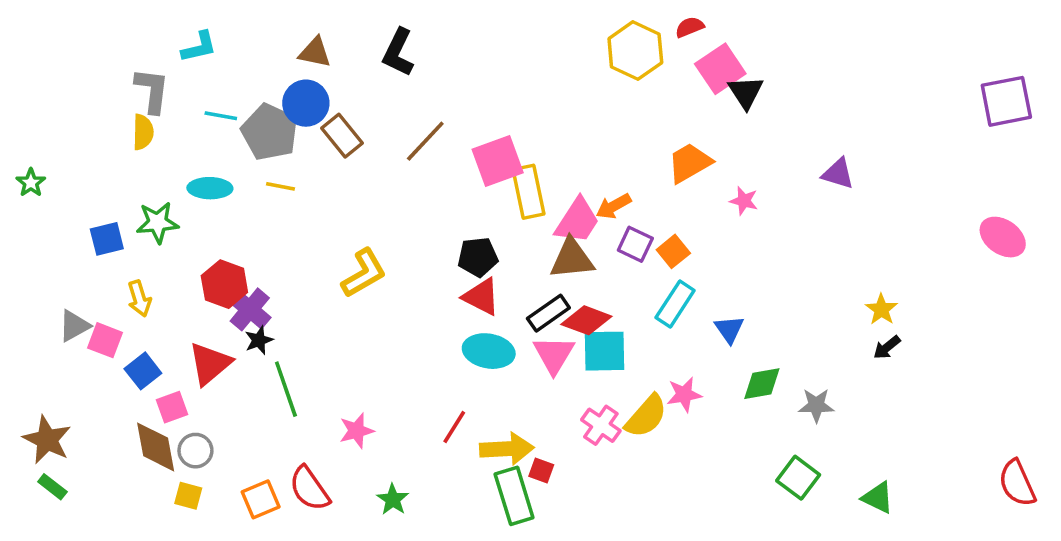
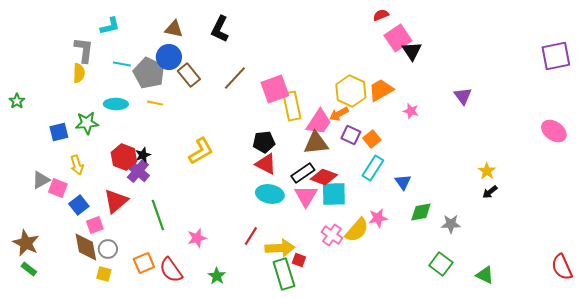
yellow hexagon: (635, 51) -> (351, 91), moved
purple triangle: (838, 174) -> (463, 96), turned 36
black star: (259, 340) -> (143, 155), moved
orange square: (261, 499) -> (144, 263), moved

